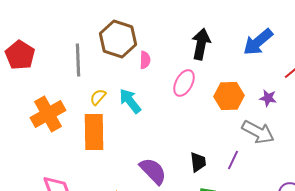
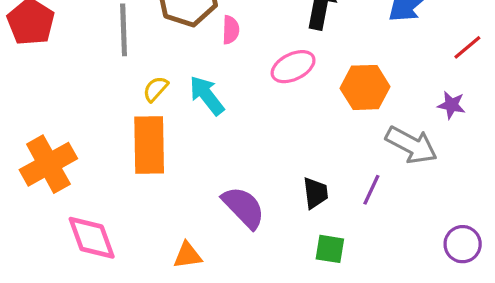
pink ellipse: (184, 83) -> (293, 67), turned 36
purple star: (268, 98) -> (451, 105), moved
orange cross: (48, 114) -> (48, 164), moved

